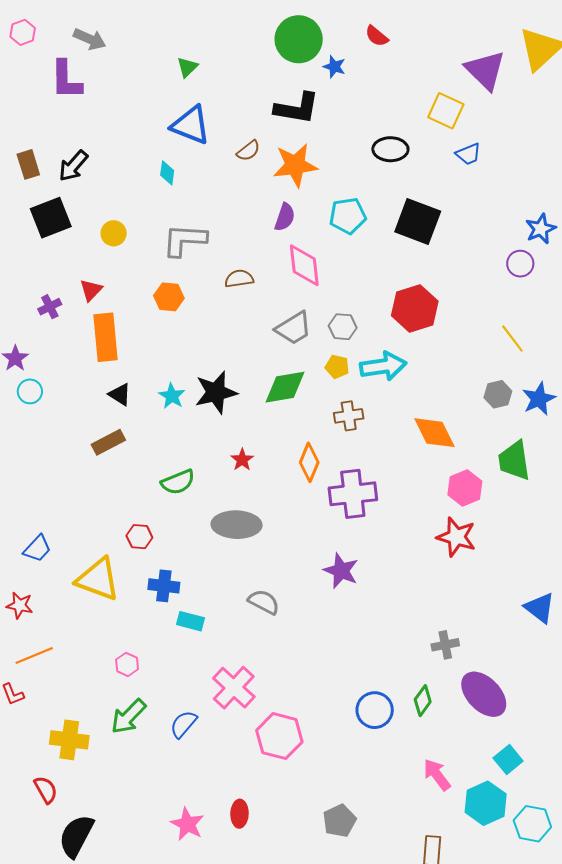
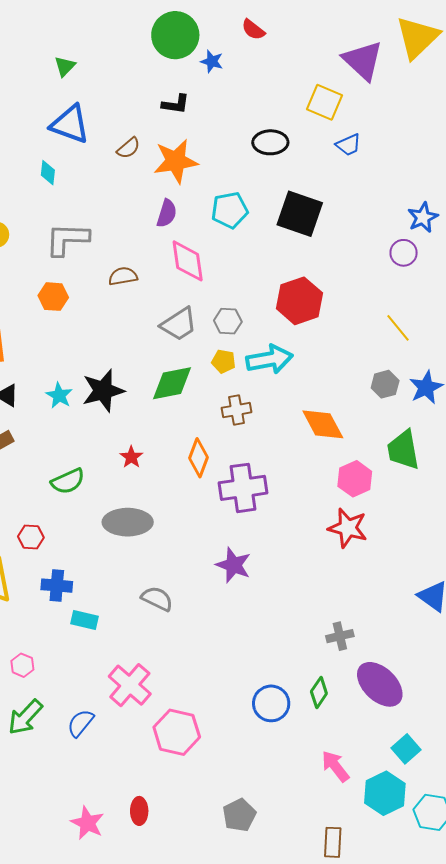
black L-shape: (297, 108) -> (176, 104), size x0.6

